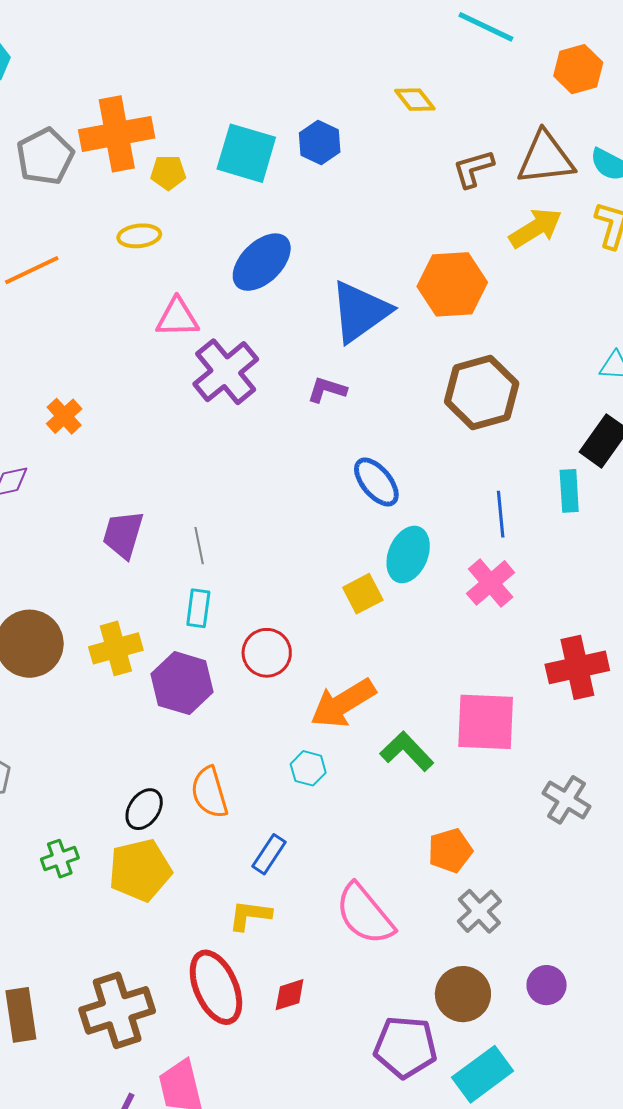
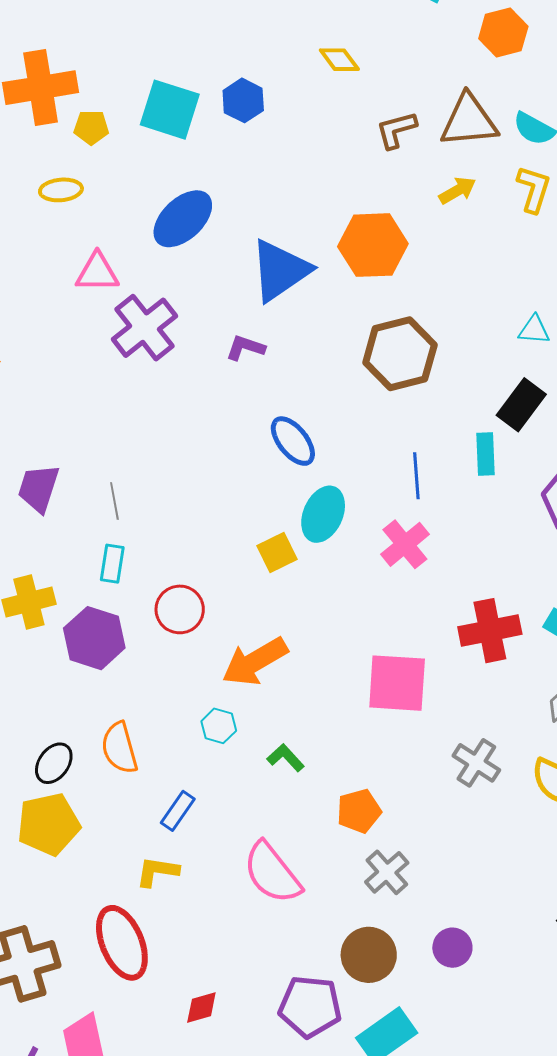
yellow arrow: (536, 228) -> (457, 190), size x0.7
green L-shape: (407, 751) -> (286, 758), moved, size x0.7
red diamond: (290, 995) -> (201, 1007), moved

